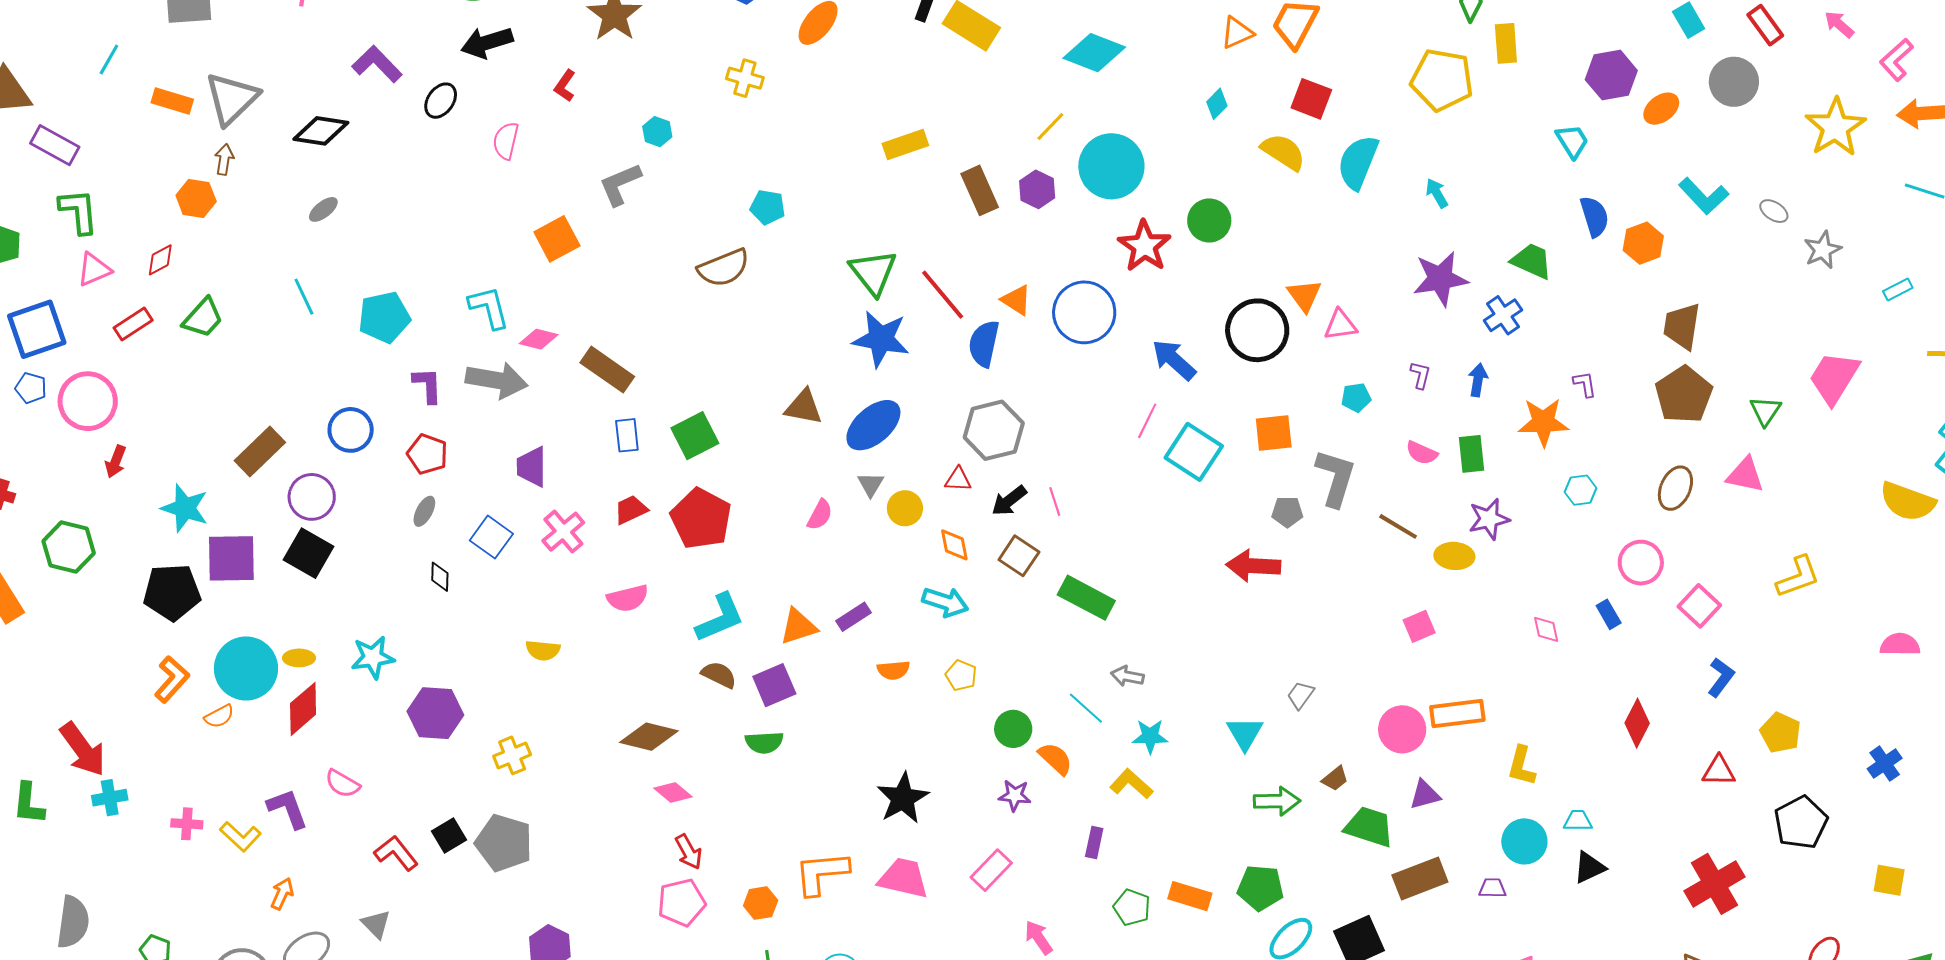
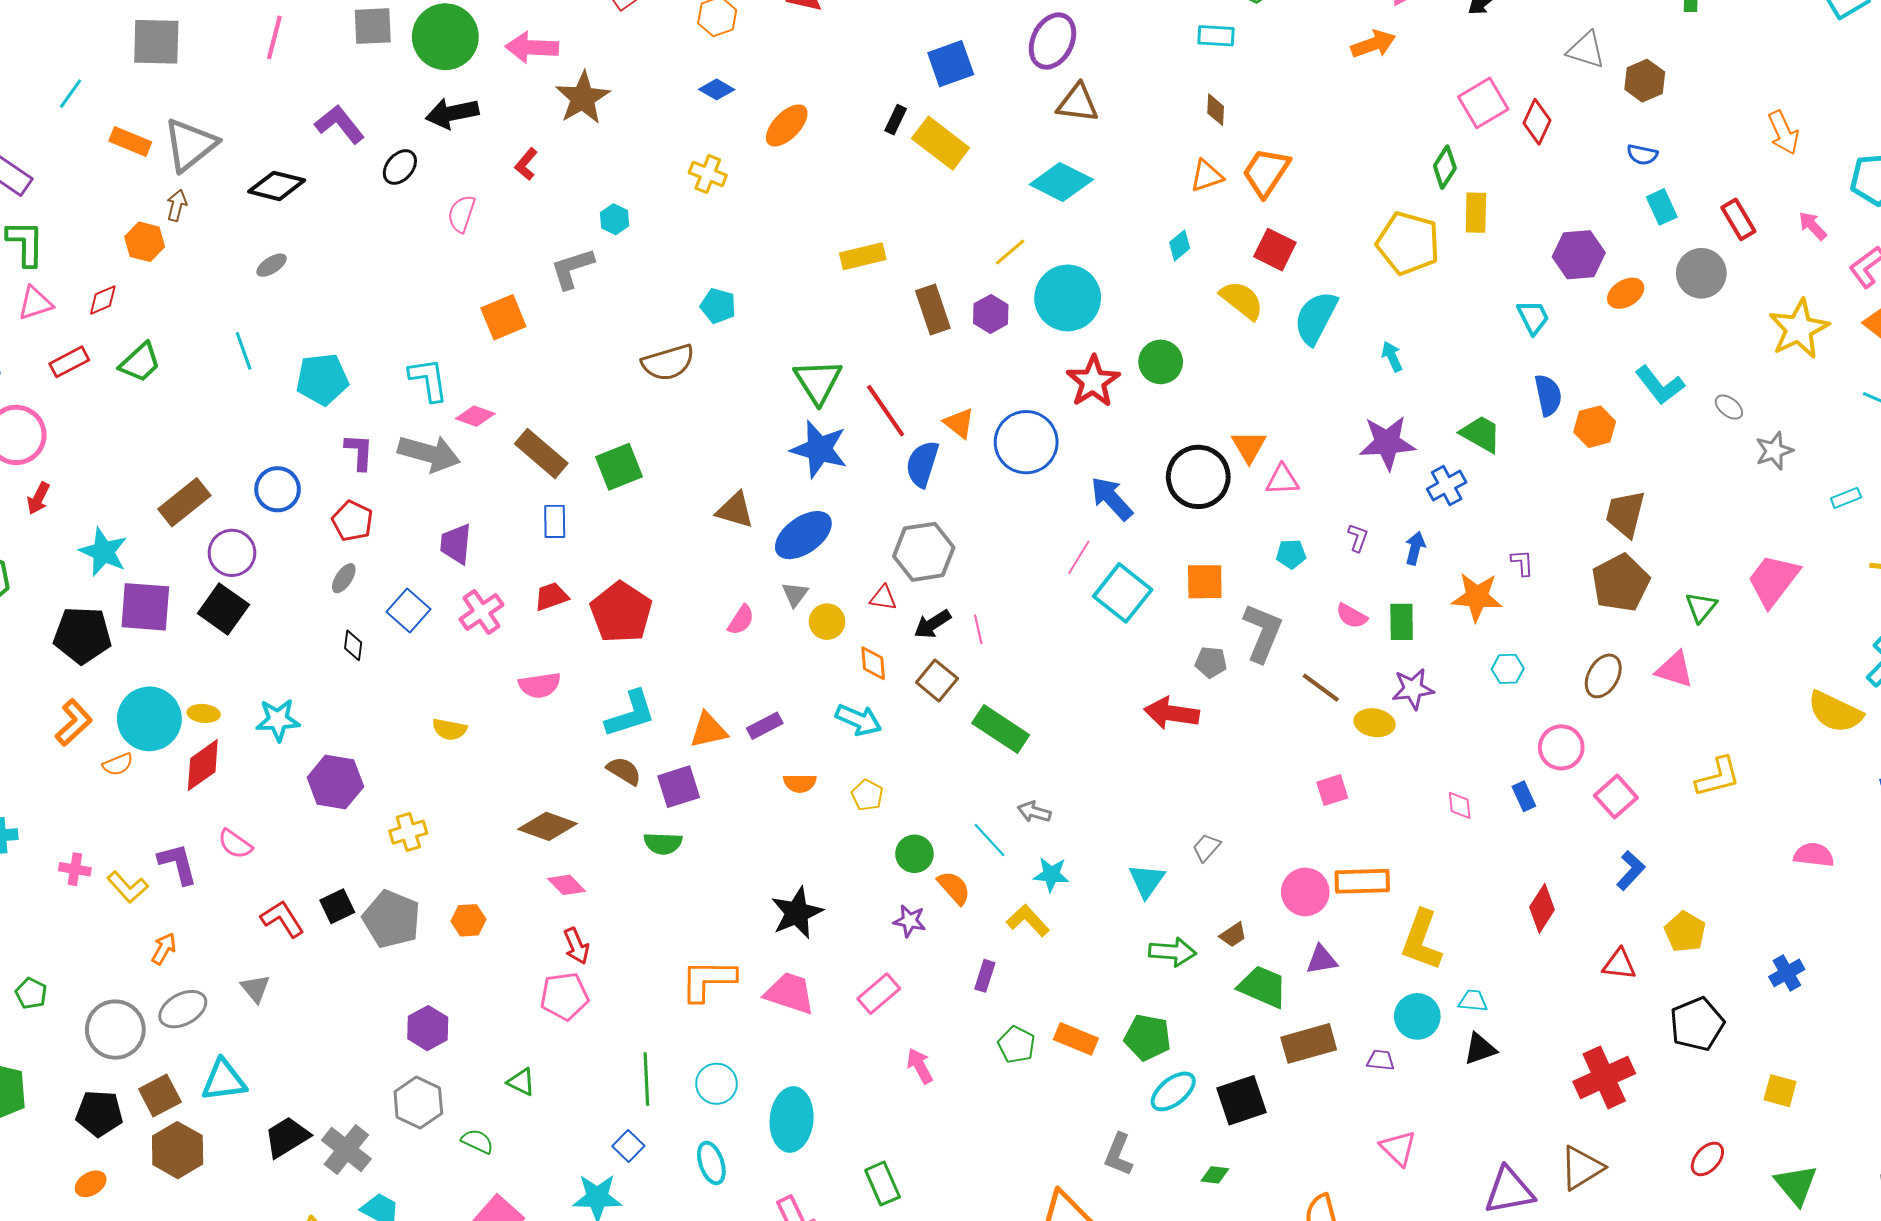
green square: (695, 436) -> (619, 467), moved
yellow L-shape: (1521, 766) -> (1422, 940), size x1.5
orange hexagon: (761, 903) -> (469, 920), moved

